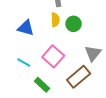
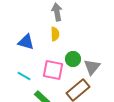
green circle: (74, 24) -> (73, 59), moved
pink square: (53, 56) -> (53, 70), turned -30

